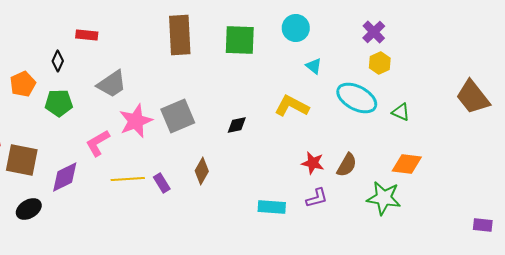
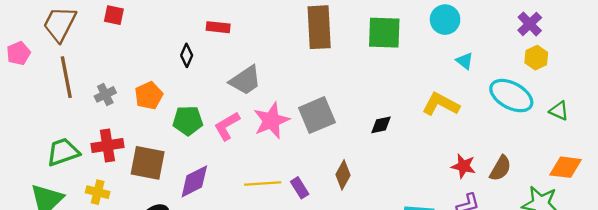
orange pentagon: (23, 84) -> (149, 96), moved
green pentagon: (59, 103) -> (188, 121), moved
pink L-shape: (98, 143) -> (227, 126), moved

